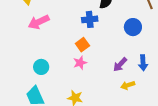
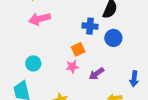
blue circle: (133, 27) -> (113, 38), moved
purple arrow: (120, 64) -> (96, 74), moved

